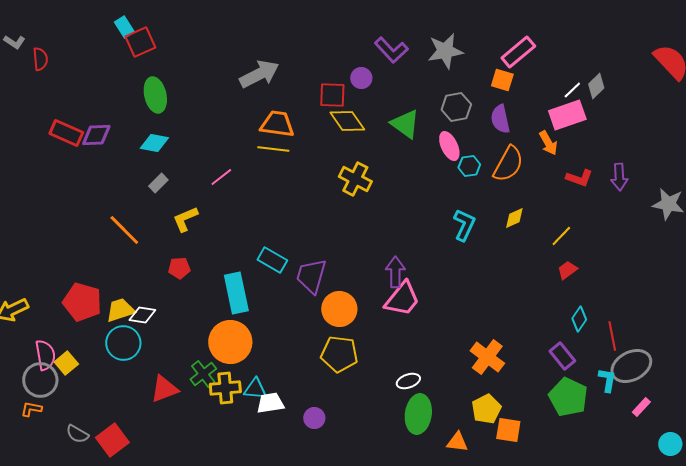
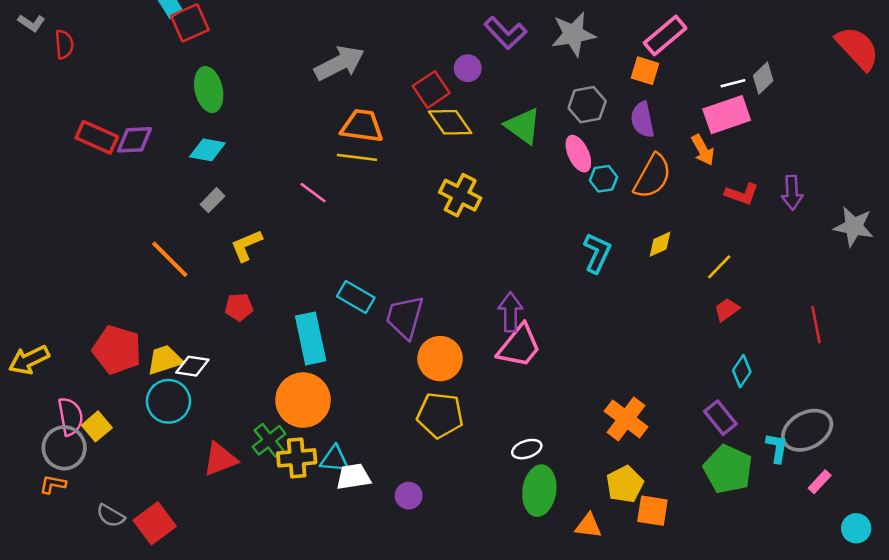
white line: (572, 90) -> (733, 83), turned 30
red square: (332, 95) -> (431, 90), turned -36
pink line: (221, 177) -> (313, 193), moved, turned 75
red line: (612, 336) -> (816, 325), moved

